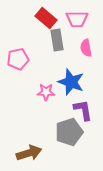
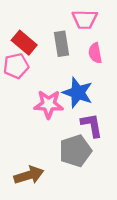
red rectangle: (46, 18) -> (24, 43), moved
pink star: (46, 92) -> (49, 104), size x1.4

